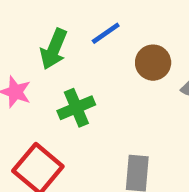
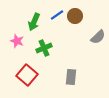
brown circle: (153, 63) -> (75, 16), moved

